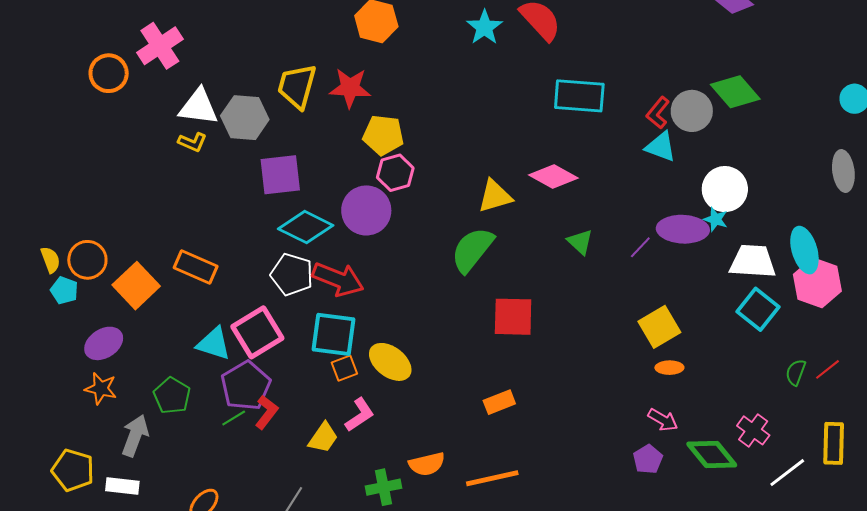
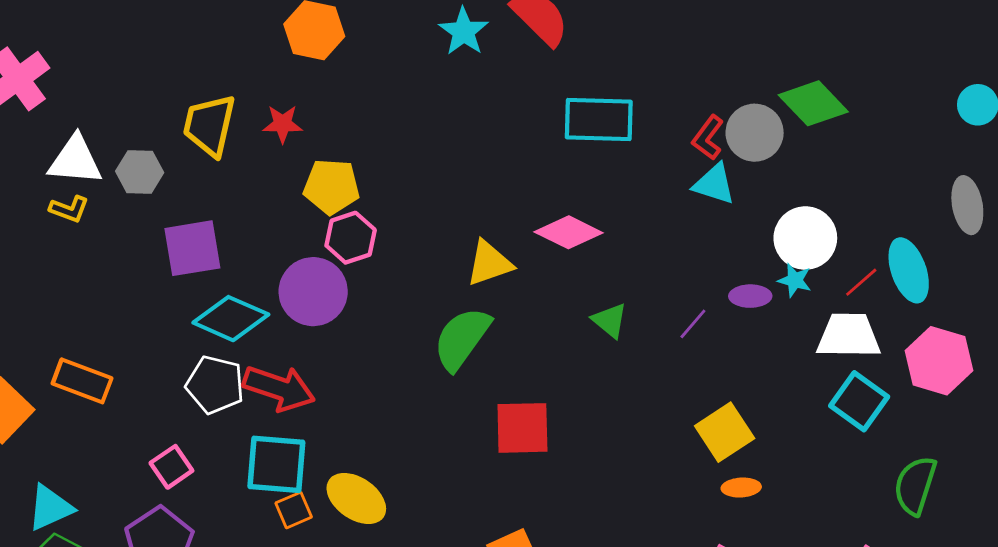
red star: (350, 88) -> (283, 124), size x0.7
gray hexagon: (245, 118) -> (140, 172), size x0.7
purple ellipse: (683, 229) -> (750, 296), size x0.6
cyan ellipse: (804, 250) -> (909, 270), moved
pink square: (257, 332) -> (171, 467), size x0.6
cyan triangle: (214, 344) -> (50, 508), moved, turned -39
red line: (828, 369) -> (861, 282), moved
green semicircle: (796, 372) -> (915, 485), size x1.6

